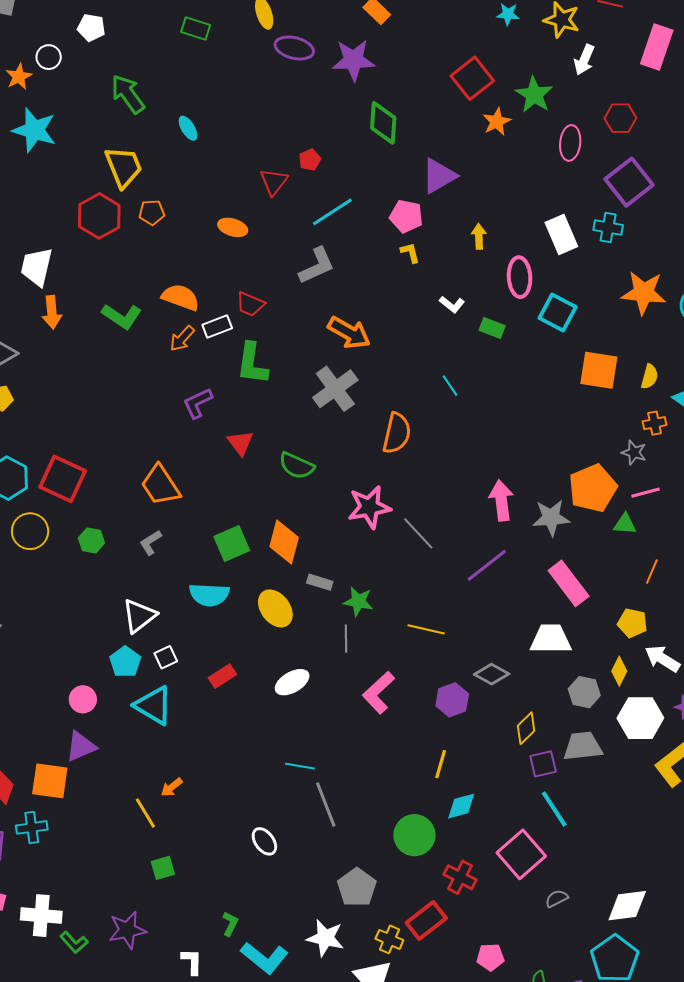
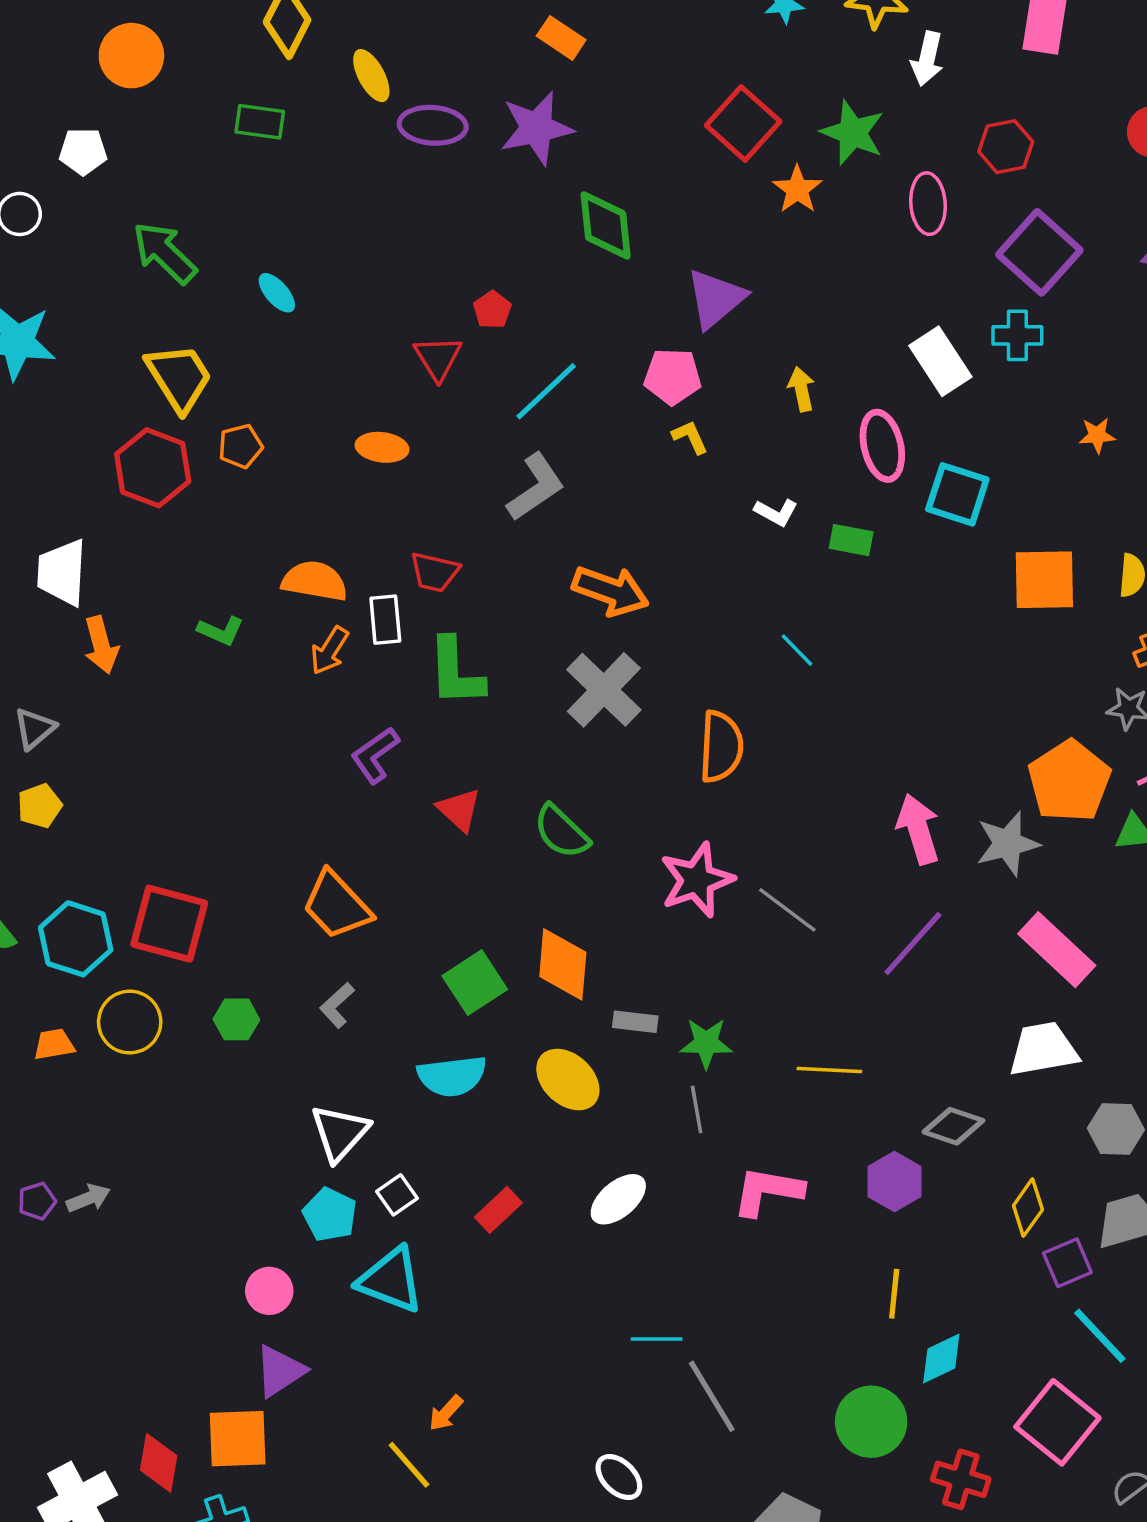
orange star: (644, 293) -> (1097, 435), size x0.5
green L-shape: (122, 316) -> (221, 631), size x0.7
white rectangle: (217, 326) -> (385, 620), turned -64
green semicircle: (297, 466) -> (561, 832), turned 30
pink L-shape: (379, 693) -> (768, 1191), turned 63

